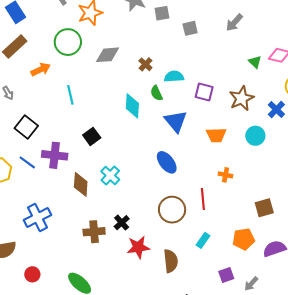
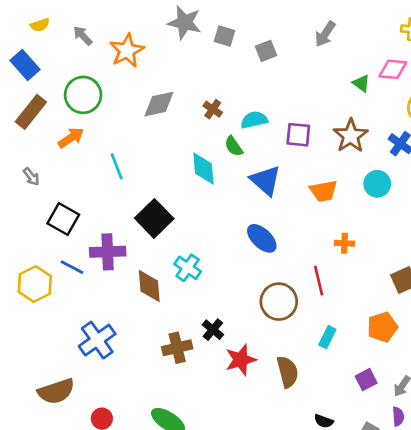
gray square: (162, 13) -> (225, 36), turned 35
green circle: (68, 42) -> (83, 95), moved
black square: (92, 136) -> (154, 218), size x1.5

